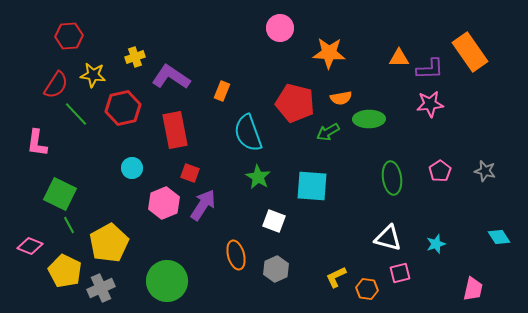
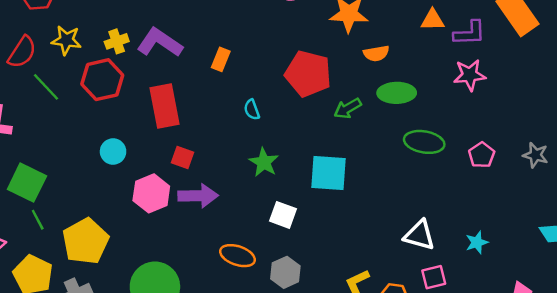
yellow cross: (135, 57) -> (117, 41), moved
orange semicircle: (341, 98) -> (376, 53), moved
cyan semicircle: (248, 133) -> (252, 110), size x0.5
green ellipse: (392, 178) -> (424, 142), moved, turned -72
purple arrow: (203, 205) -> (198, 196), turned 56
orange ellipse: (236, 255) -> (237, 256), turned -56

